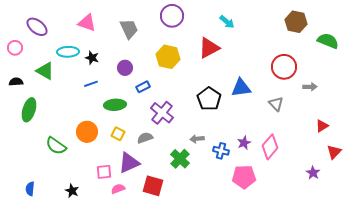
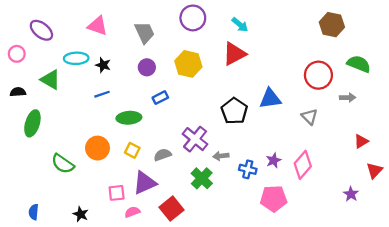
cyan arrow: (227, 22) -> (240, 25), moved
green semicircle: (328, 41) -> (359, 64), moved
purple circle: (125, 68) -> (147, 67), moved
purple cross: (162, 113) -> (195, 139), moved
red square: (153, 186) -> (172, 209), turned 35

